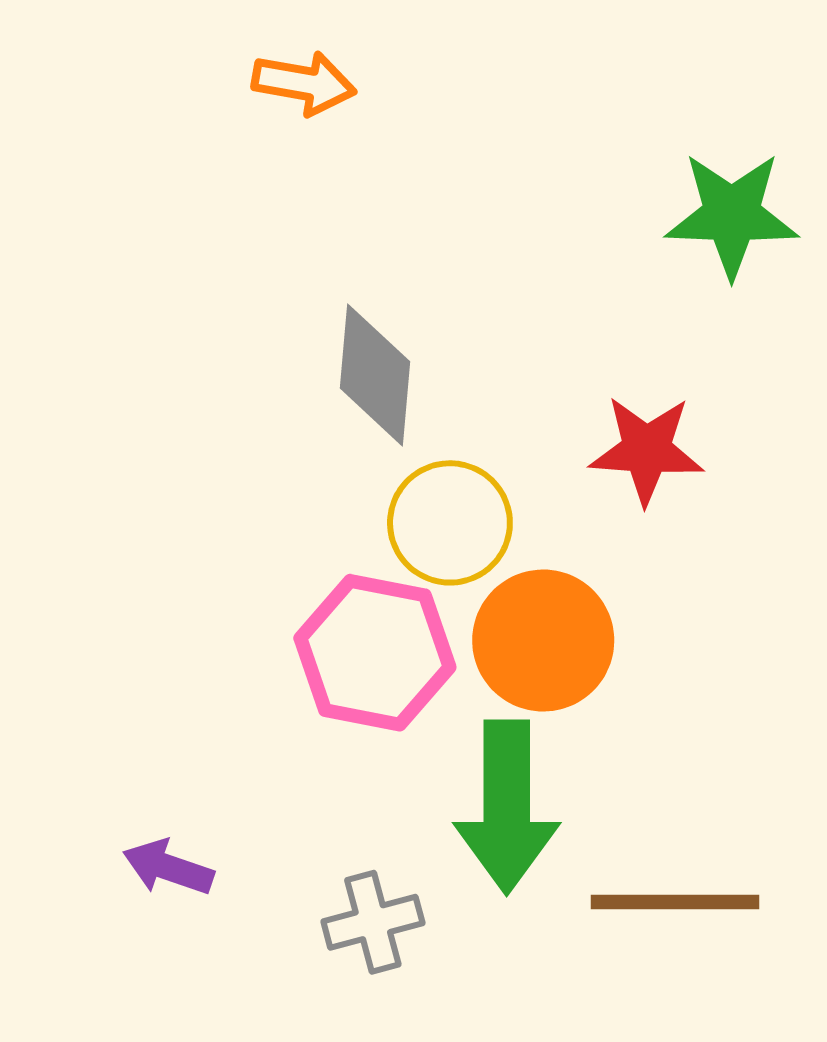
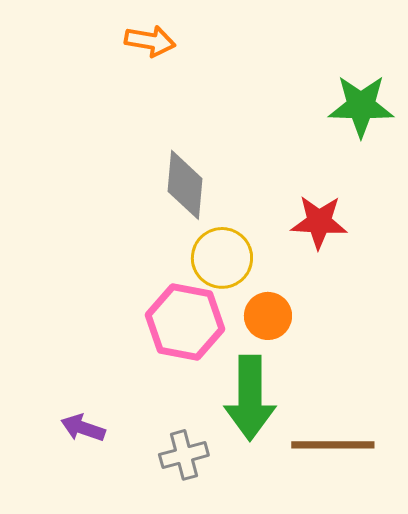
orange circle: (543, 641) -> (268, 316), size x0.7

